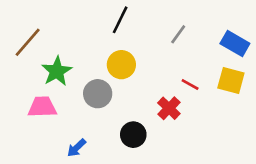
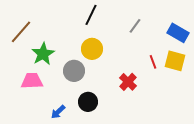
red line: (190, 84) -> (153, 62), moved, turned 40
black circle: (133, 135) -> (88, 102), moved

